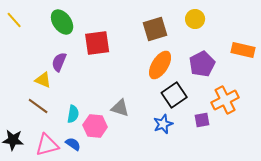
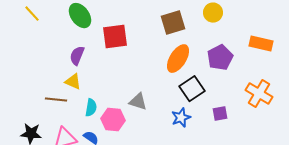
yellow triangle: (43, 80) -> (73, 82), moved
orange cross: (225, 100) -> (259, 94), moved, turned -32
brown line: (38, 106) -> (56, 100), turned -30

